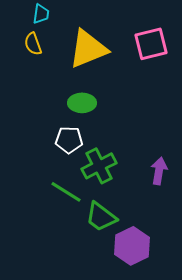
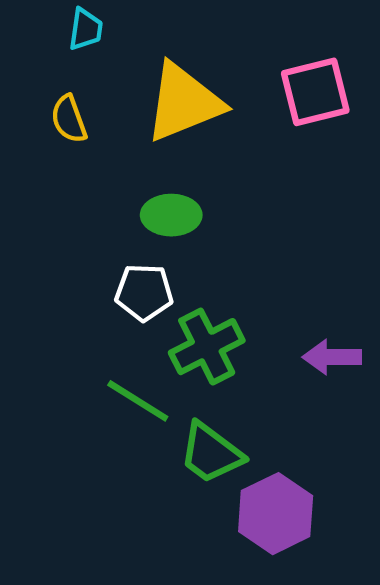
yellow semicircle: (33, 44) -> (69, 119), moved
purple arrow: (159, 171) -> (332, 357), turned -100

